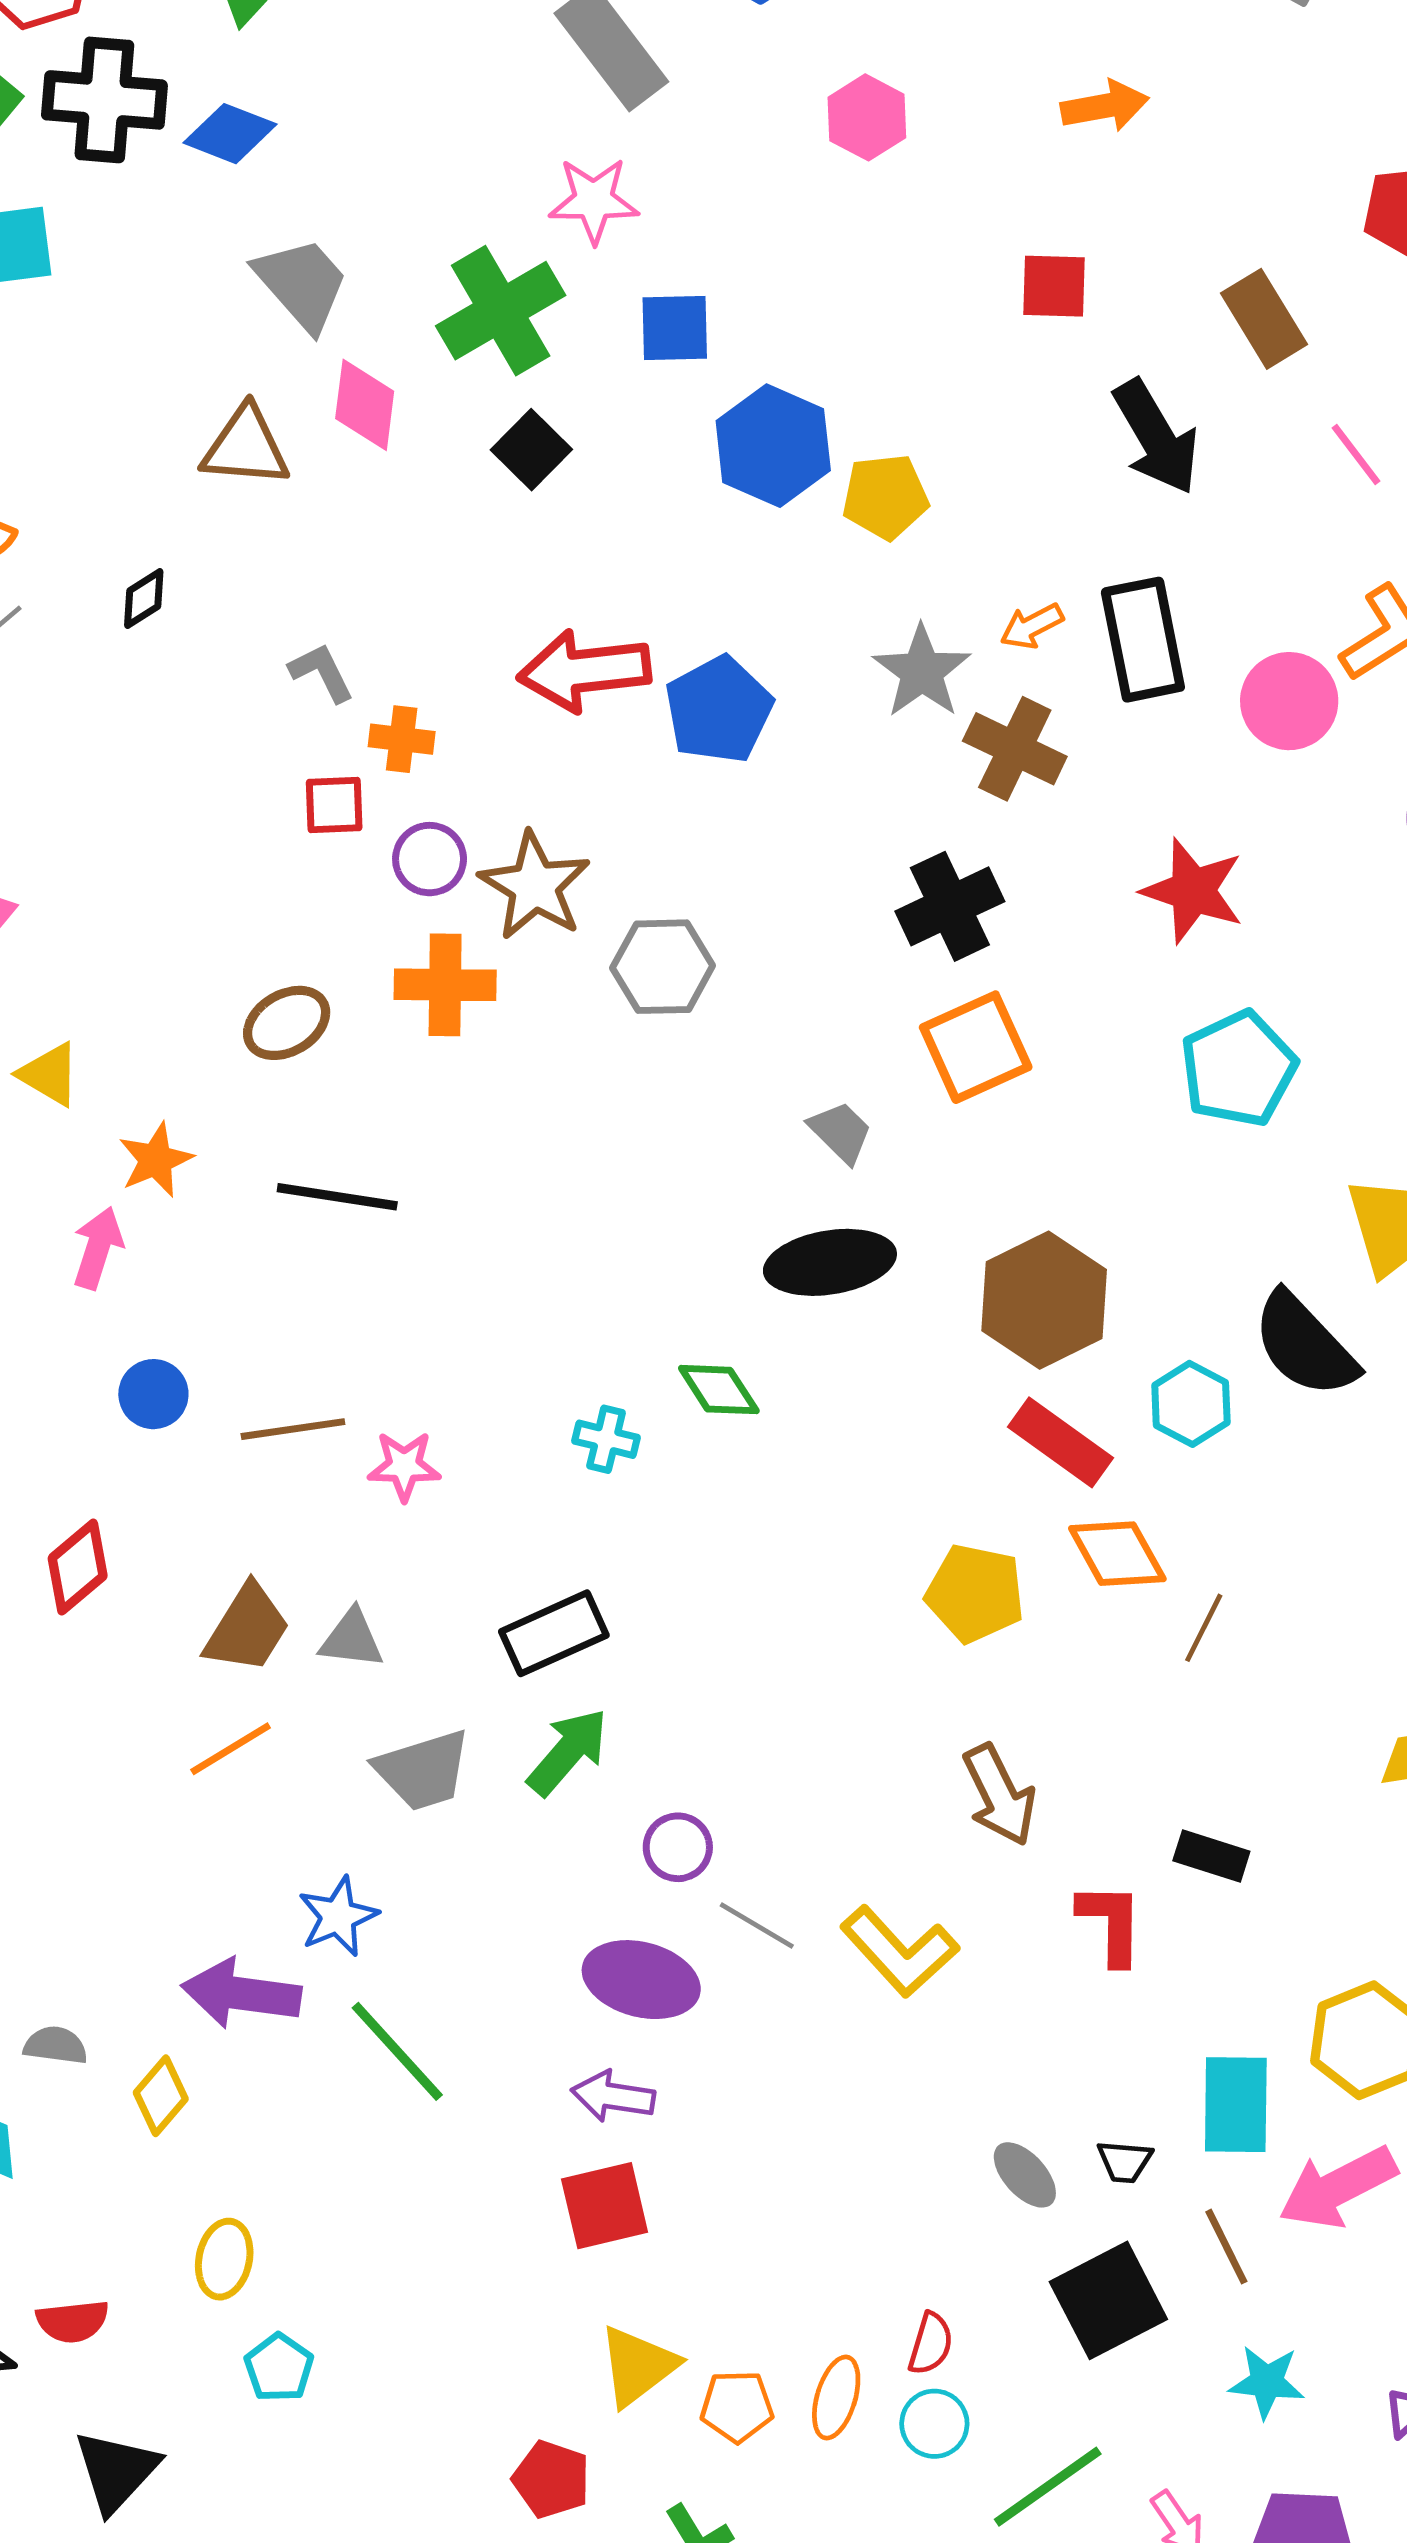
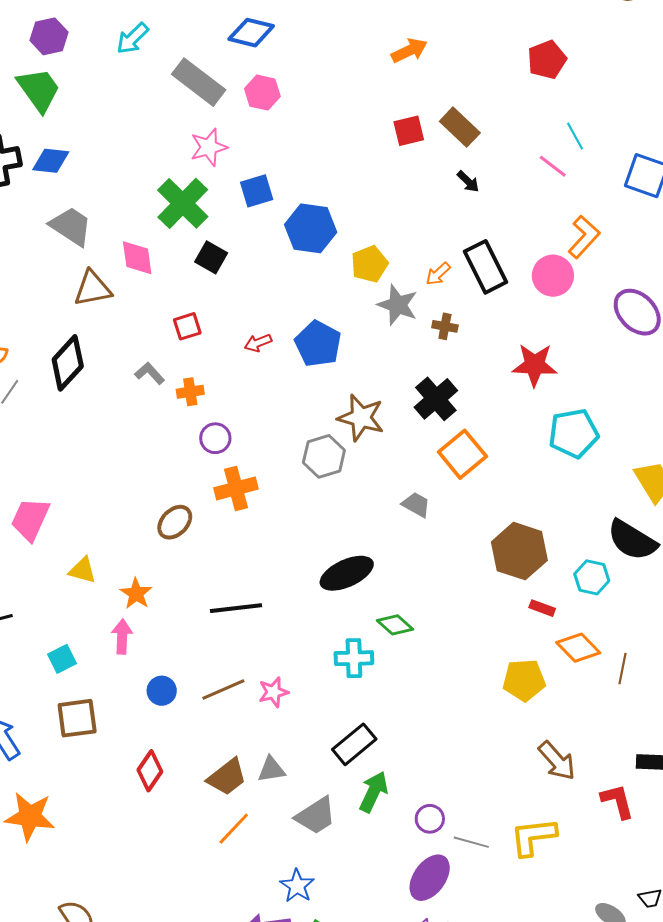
pink hexagon: (867, 117) -> (262, 93), moved
gray trapezoid: (302, 284) -> (71, 226), moved
brown rectangle: (1264, 319) -> (460, 127), moved
black arrow: (1156, 437) -> (468, 181), size x0.5
yellow pentagon: (885, 497) -> (369, 264), moved
black diamond: (144, 598) -> (68, 363), size x2.0
red arrow: (584, 671) -> (258, 343), size x0.5
brown cross: (1015, 749) -> (445, 326), size x0.6
red square: (334, 805) -> (187, 326), moved
brown star: (535, 886) -> (361, 418), moved
cyan pentagon: (1238, 1069) -> (574, 433), turned 30
black line: (337, 1197) -> (236, 608), moved
black ellipse: (830, 1262) -> (347, 573), moved
cyan cross: (606, 1439) -> (354, 658), size x1.4
red rectangle: (1060, 1442) -> (542, 608), size x0.6
brown trapezoid: (247, 1628) -> (227, 777), turned 36
yellow L-shape: (899, 1951) -> (533, 837), turned 141
purple ellipse: (641, 1980) -> (430, 878), turned -54

